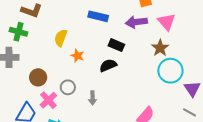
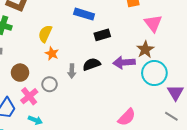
purple arrow: (136, 22) -> (124, 62), moved
black rectangle: (116, 45) -> (102, 35), moved, turned -42
orange star: (77, 56) -> (52, 54), moved
gray arrow: (93, 98) -> (72, 71), moved

